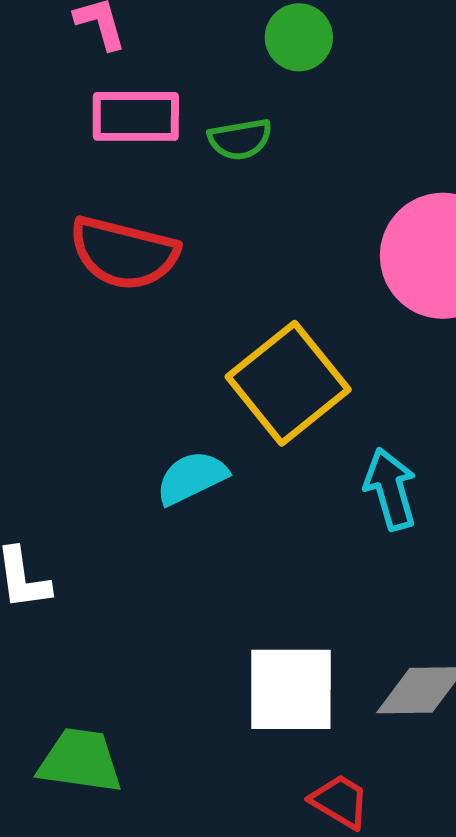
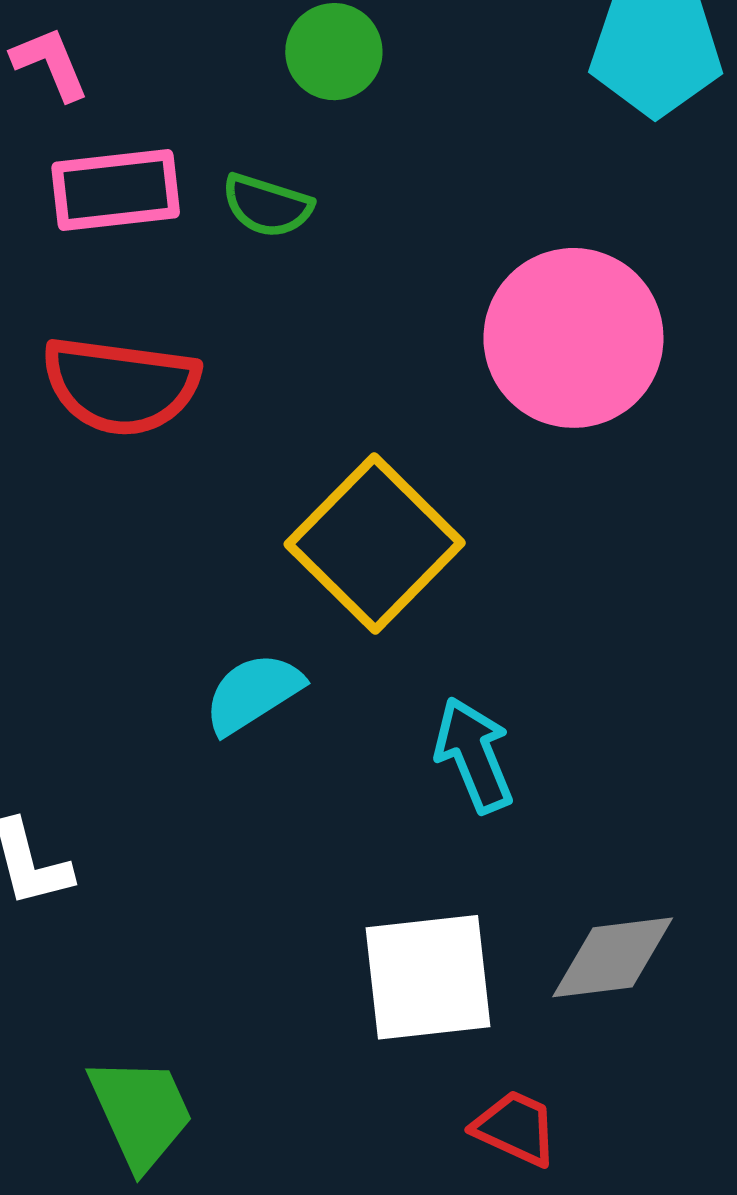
green semicircle: (240, 139) -> (267, 206), turned 34
cyan arrow: (390, 489) -> (474, 755), moved
green trapezoid: (80, 761) -> (141, 1112), turned 64

